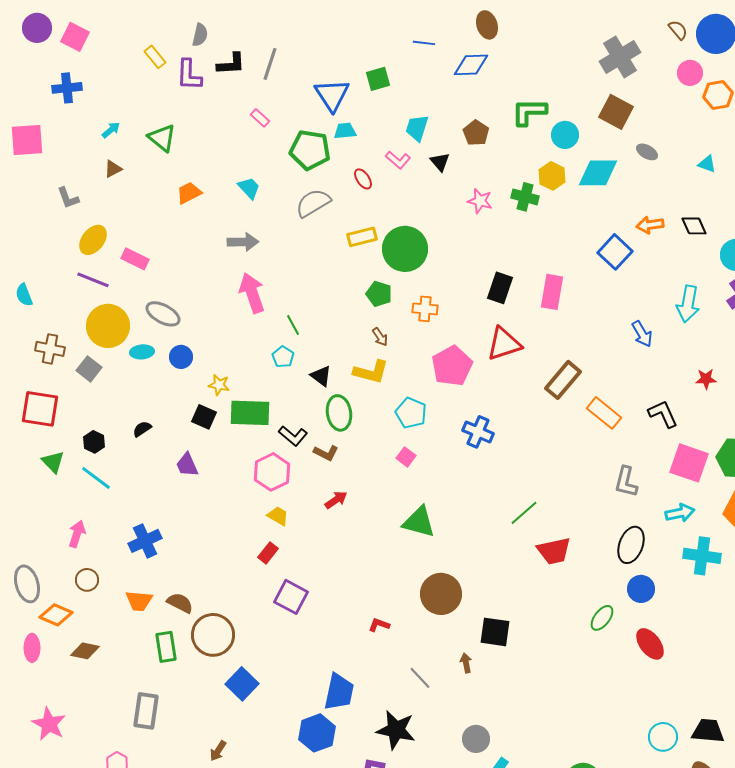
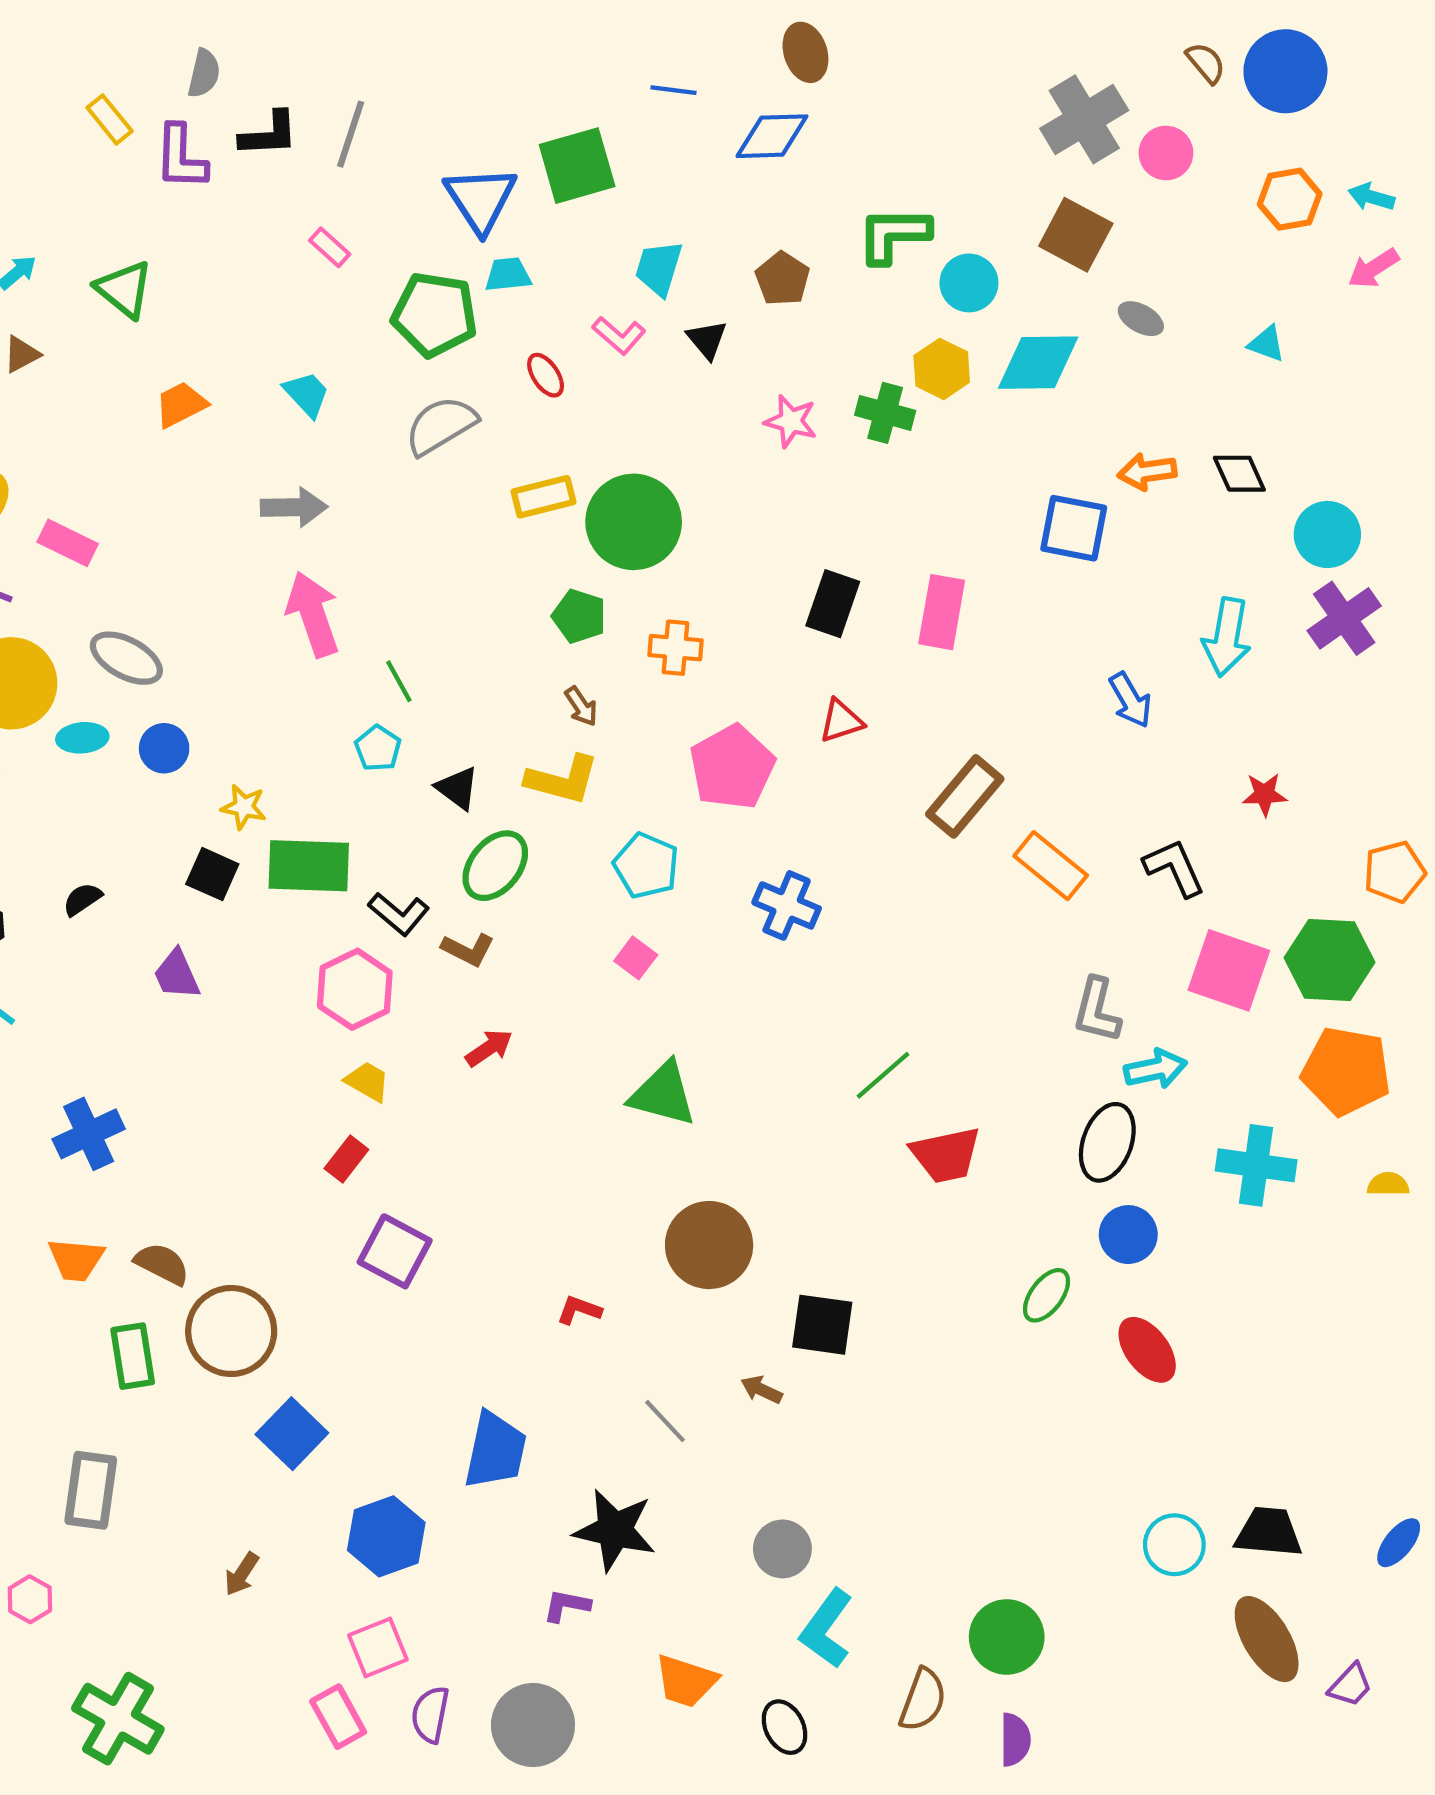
pink circle: (690, 73) -> (1166, 153), moved
green square: (378, 79) -> (577, 166), size x1.5
blue square: (615, 252) -> (1074, 528), turned -32
red triangle: (504, 344) -> (841, 721), size x0.6
green ellipse: (339, 413) -> (495, 866), turned 48
cyan arrow: (680, 513) -> (1156, 1069), moved
brown arrow: (466, 663) -> (761, 1390), turned -54
blue hexagon: (317, 733) -> (386, 1536), moved

